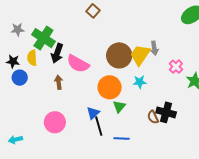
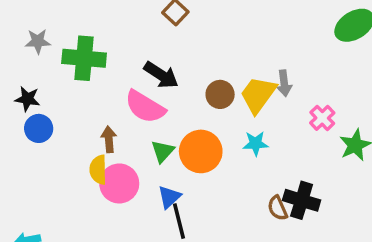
green cross: (43, 38) -> (84, 58), turned -30
black arrow: (57, 53) -> (161, 75), moved, turned -78
brown circle: (119, 55) -> (220, 94), size x0.6
yellow semicircle: (32, 58) -> (98, 170), moved
green triangle: (119, 106) -> (163, 151), moved
pink circle: (55, 122) -> (119, 183), moved

